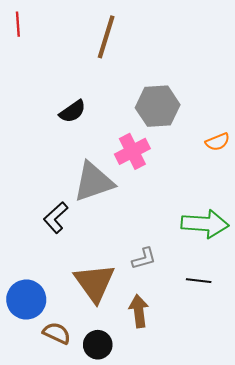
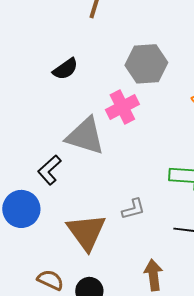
gray triangle: (94, 182) -> (85, 136), turned 36
blue circle: (26, 300) -> (21, 209), moved
brown arrow: (139, 311) -> (153, 275), moved

